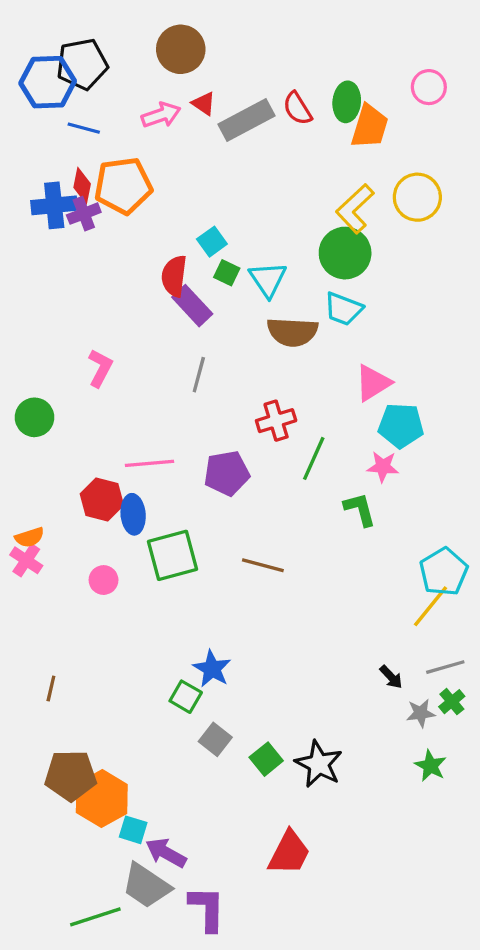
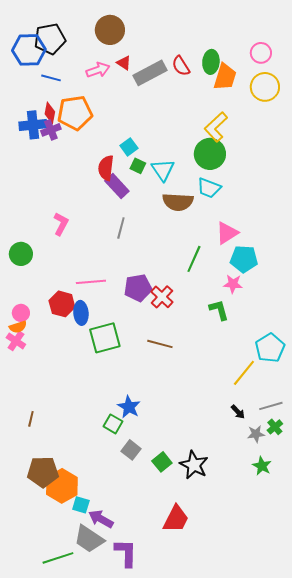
yellow circle: (417, 197) -> (265, 87), moved
red cross: (276, 421) -> (162, 297), moved, turned -30
green line: (314, 458) -> (194, 259), moved
pink circle: (104, 580) -> (21, 313), moved
yellow line: (430, 606) -> (244, 373), moved

